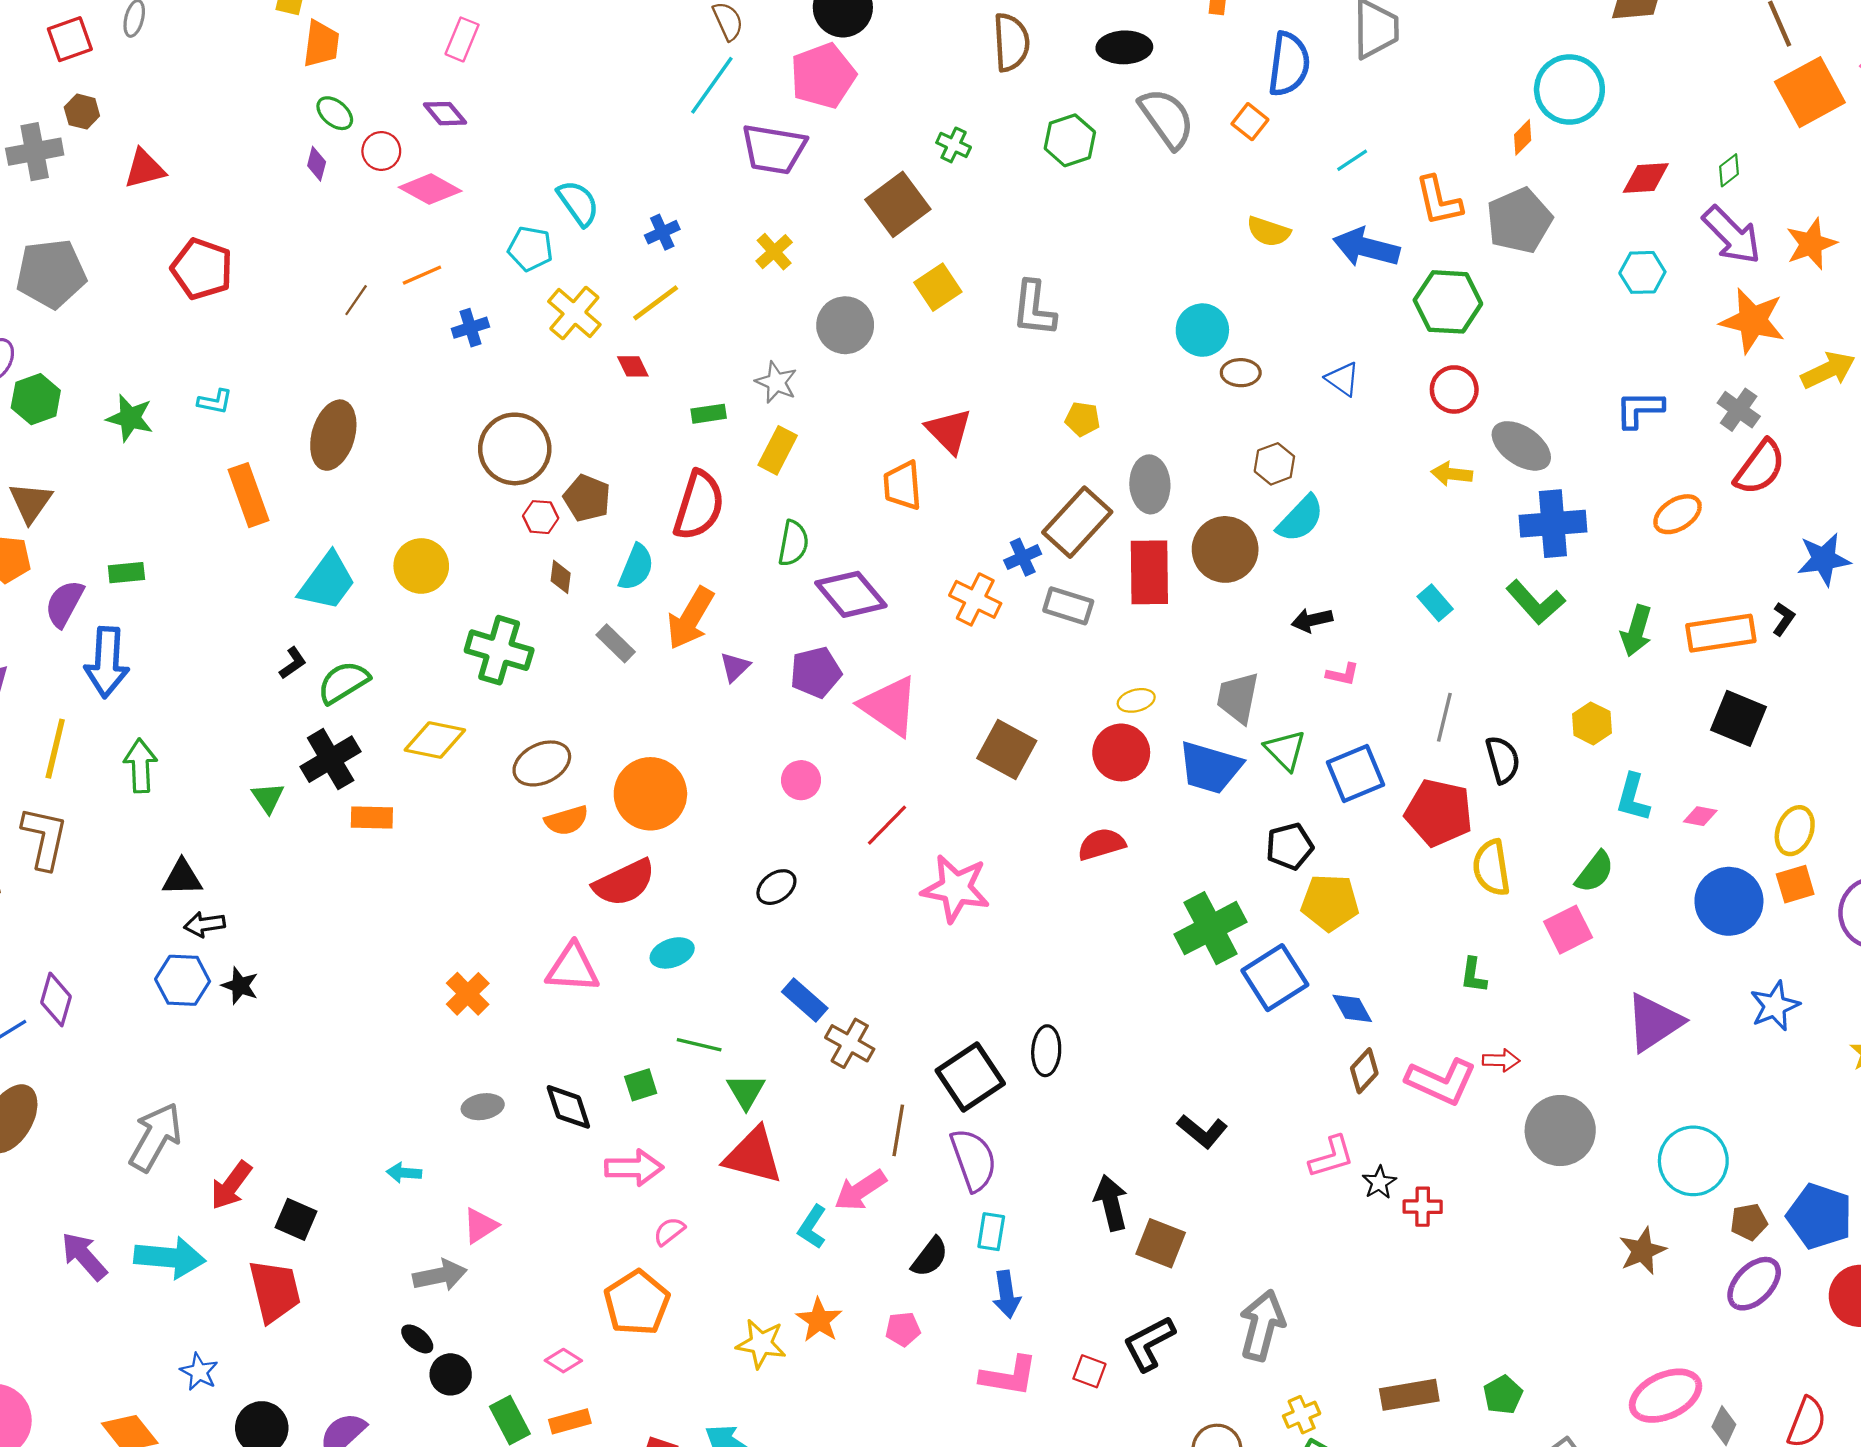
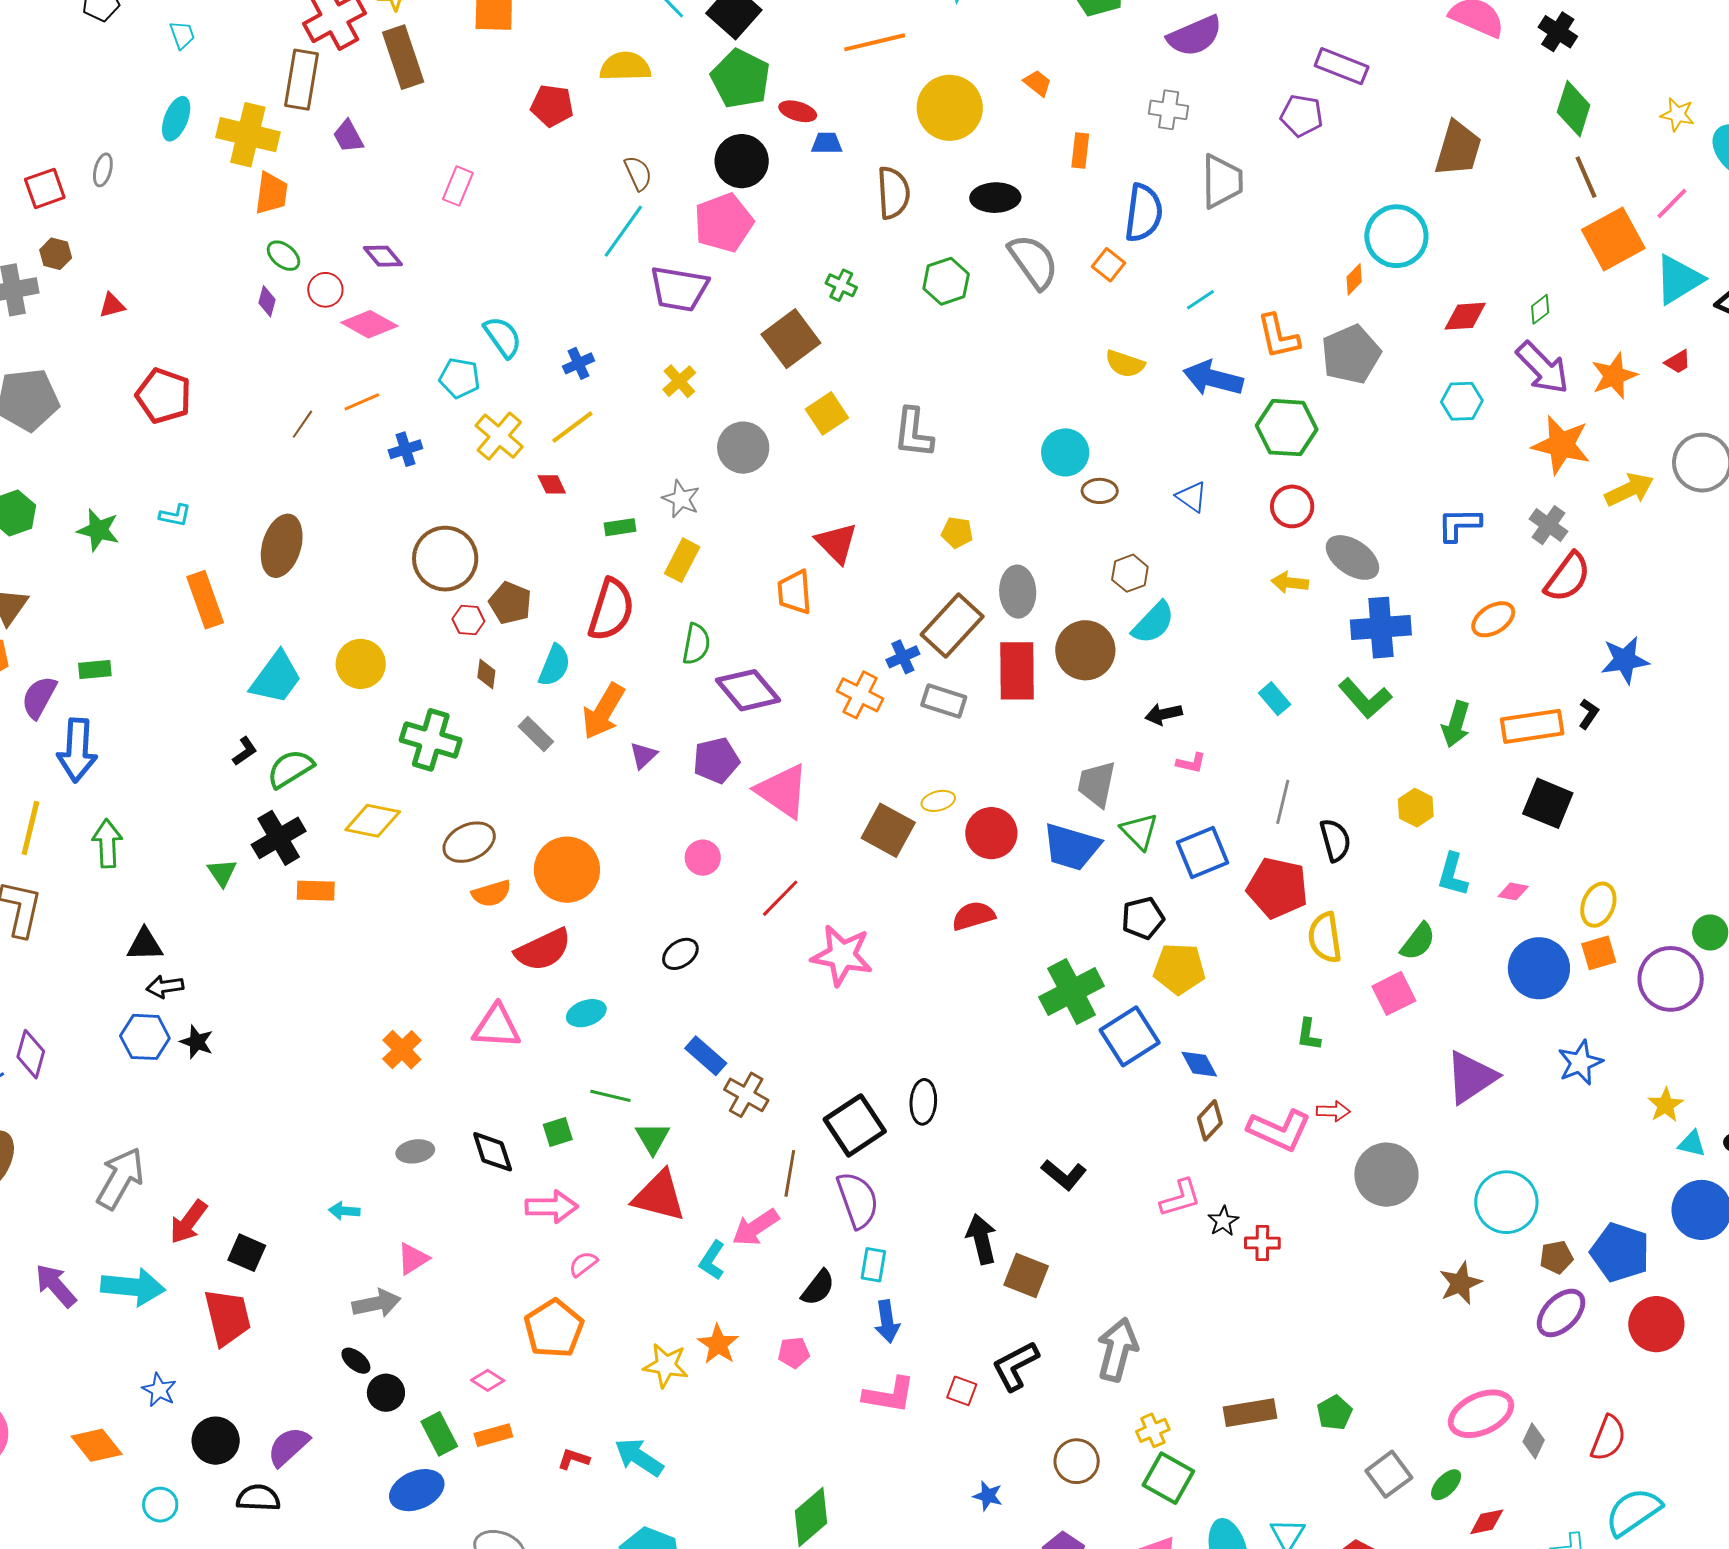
pink rectangle: (462, 39) -> (458, 186), moved
red triangle: (145, 169) -> (112, 305), size x0.7
yellow ellipse: (1136, 700) -> (938, 801), moved

